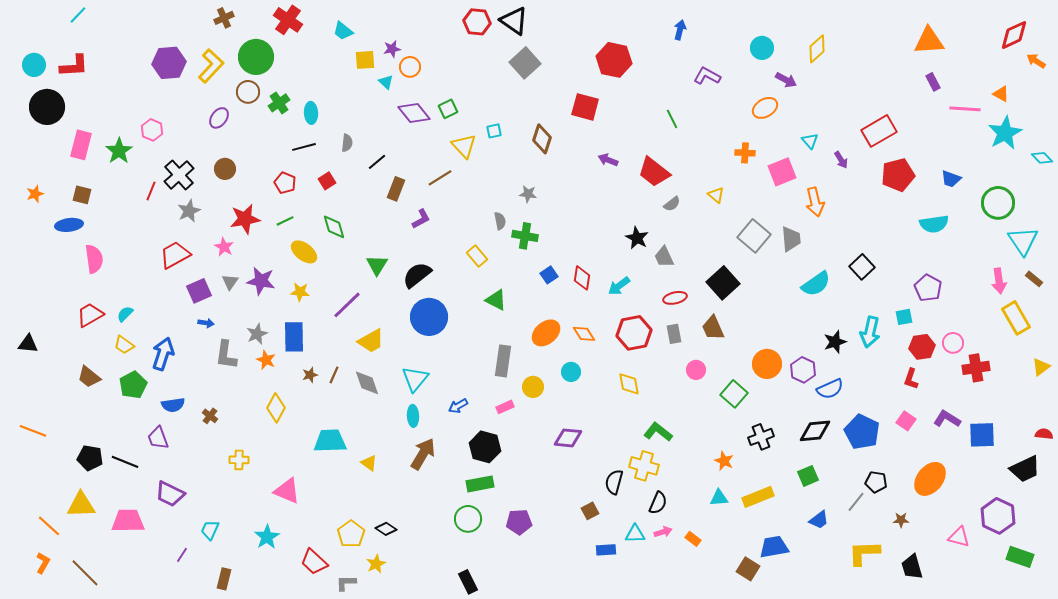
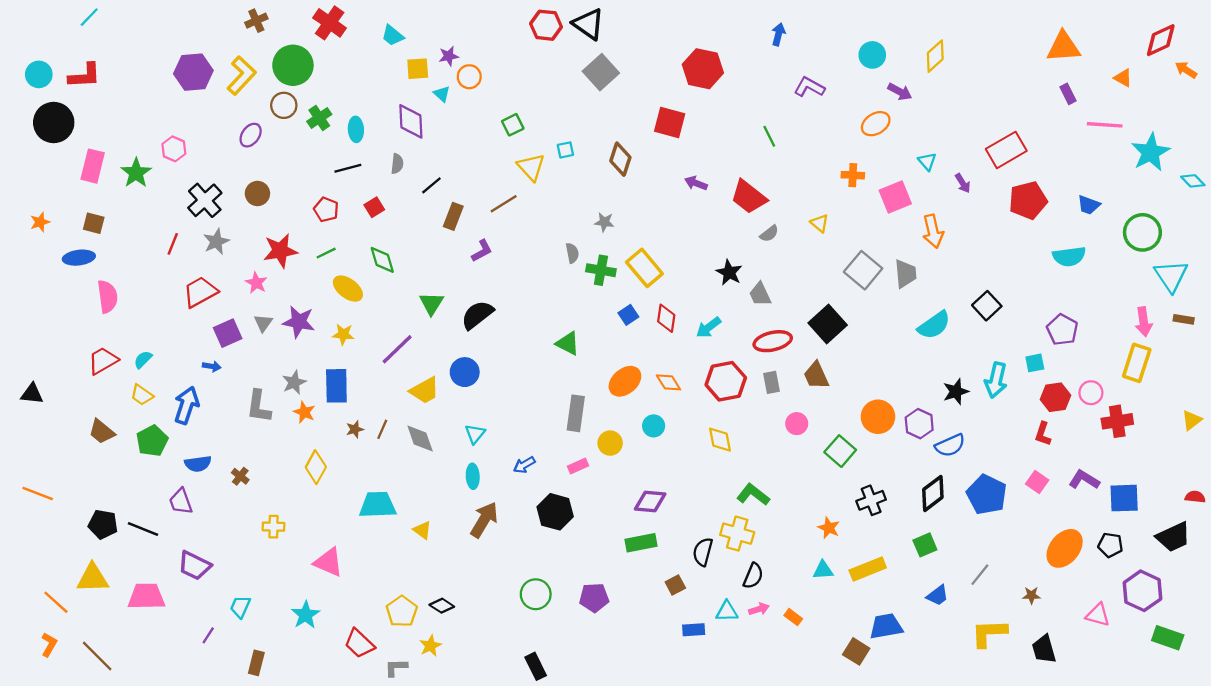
orange triangle: (1001, 94) -> (1123, 78), moved
purple diamond: (414, 113) -> (411, 121), moved, turned 36
red line: (151, 191) -> (173, 244), moved
yellow rectangle: (477, 256) -> (644, 268), moved, size x1.5
brown rectangle: (1034, 279) -> (1184, 319), turned -30
red ellipse: (675, 298) -> (773, 341), size x1.4
blue circle: (429, 317) -> (465, 372), moved, size x0.7
yellow rectangle: (1016, 318) -> (1137, 363), moved, turned 48
blue arrow: (206, 323) -> (212, 366), moved
cyan triangle: (415, 379) -> (475, 434), size x0.7
black diamond: (815, 431) -> (933, 493), turned -32
black pentagon: (876, 482) -> (1110, 545), moved
green rectangle: (480, 484) -> (641, 543), moved

